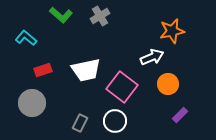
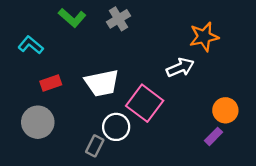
orange circle: (168, 84) -> (225, 110), moved
white circle: (115, 121) -> (116, 127), moved

